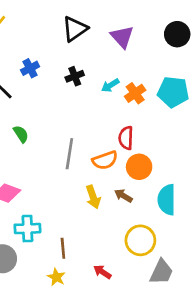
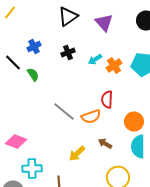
green semicircle: (21, 134) -> (33, 74), moved
gray line: (69, 154) -> (64, 112), turned -60
orange circle: (139, 167) -> (134, 122), moved
yellow arrow: (93, 197) -> (77, 154), moved, turned 66

